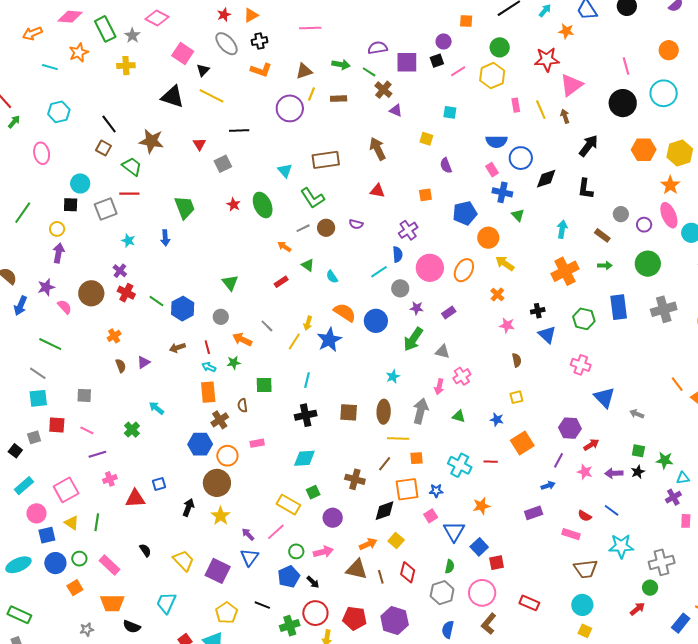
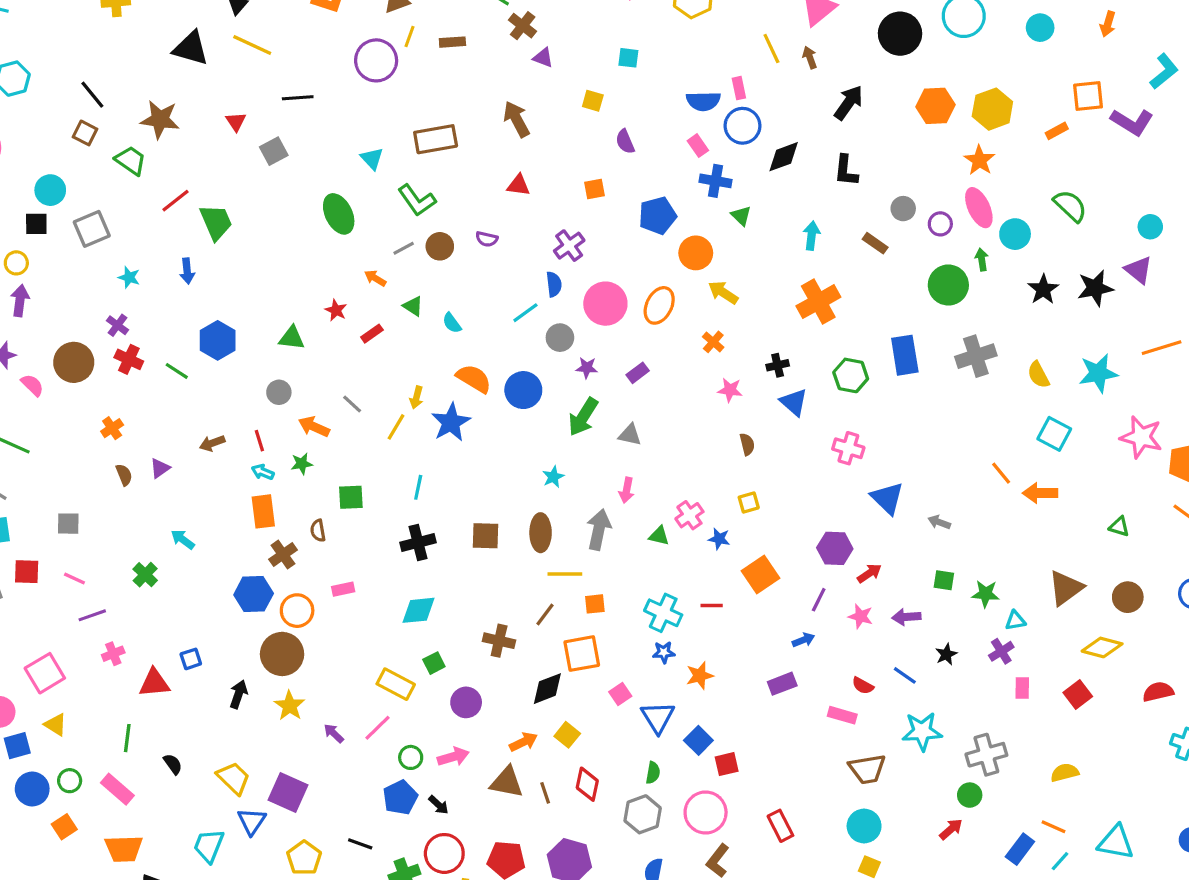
pink rectangle: (516, 105) -> (739, 88), moved
red line: (129, 194) -> (175, 201), moved, turned -36
red star: (234, 205) -> (336, 310), moved
green arrow: (605, 265) -> (982, 260), moved, turned -96
green triangle: (230, 283) -> (292, 338), turned -42
blue hexagon: (183, 309) -> (218, 340), moved
pink cross: (462, 376) -> (689, 515), moved
black star: (638, 472) -> (946, 654), moved
blue star: (436, 491) -> (664, 652), moved
green line: (97, 522) -> (127, 738), moved
blue triangle: (249, 557) -> (252, 821), moved
red rectangle: (529, 603) -> (780, 826), turned 42

